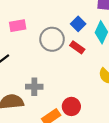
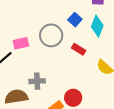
pink rectangle: (18, 26) -> (21, 43), moved
red rectangle: (77, 47) -> (79, 49), moved

